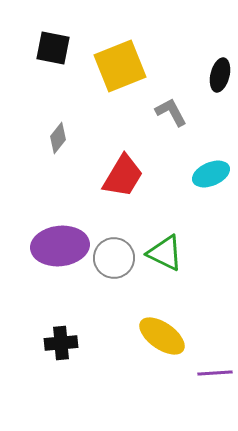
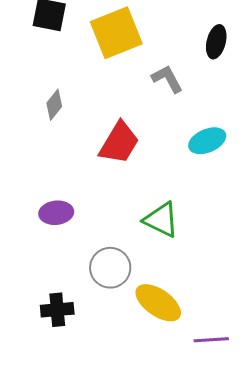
purple ellipse: (60, 246) -> (56, 213), size x0.6
gray circle: (114, 258) -> (110, 268), moved

